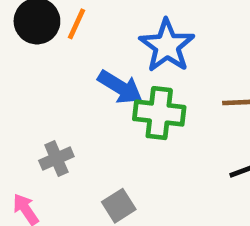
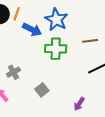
blue arrow: (120, 87) -> (32, 30), moved

